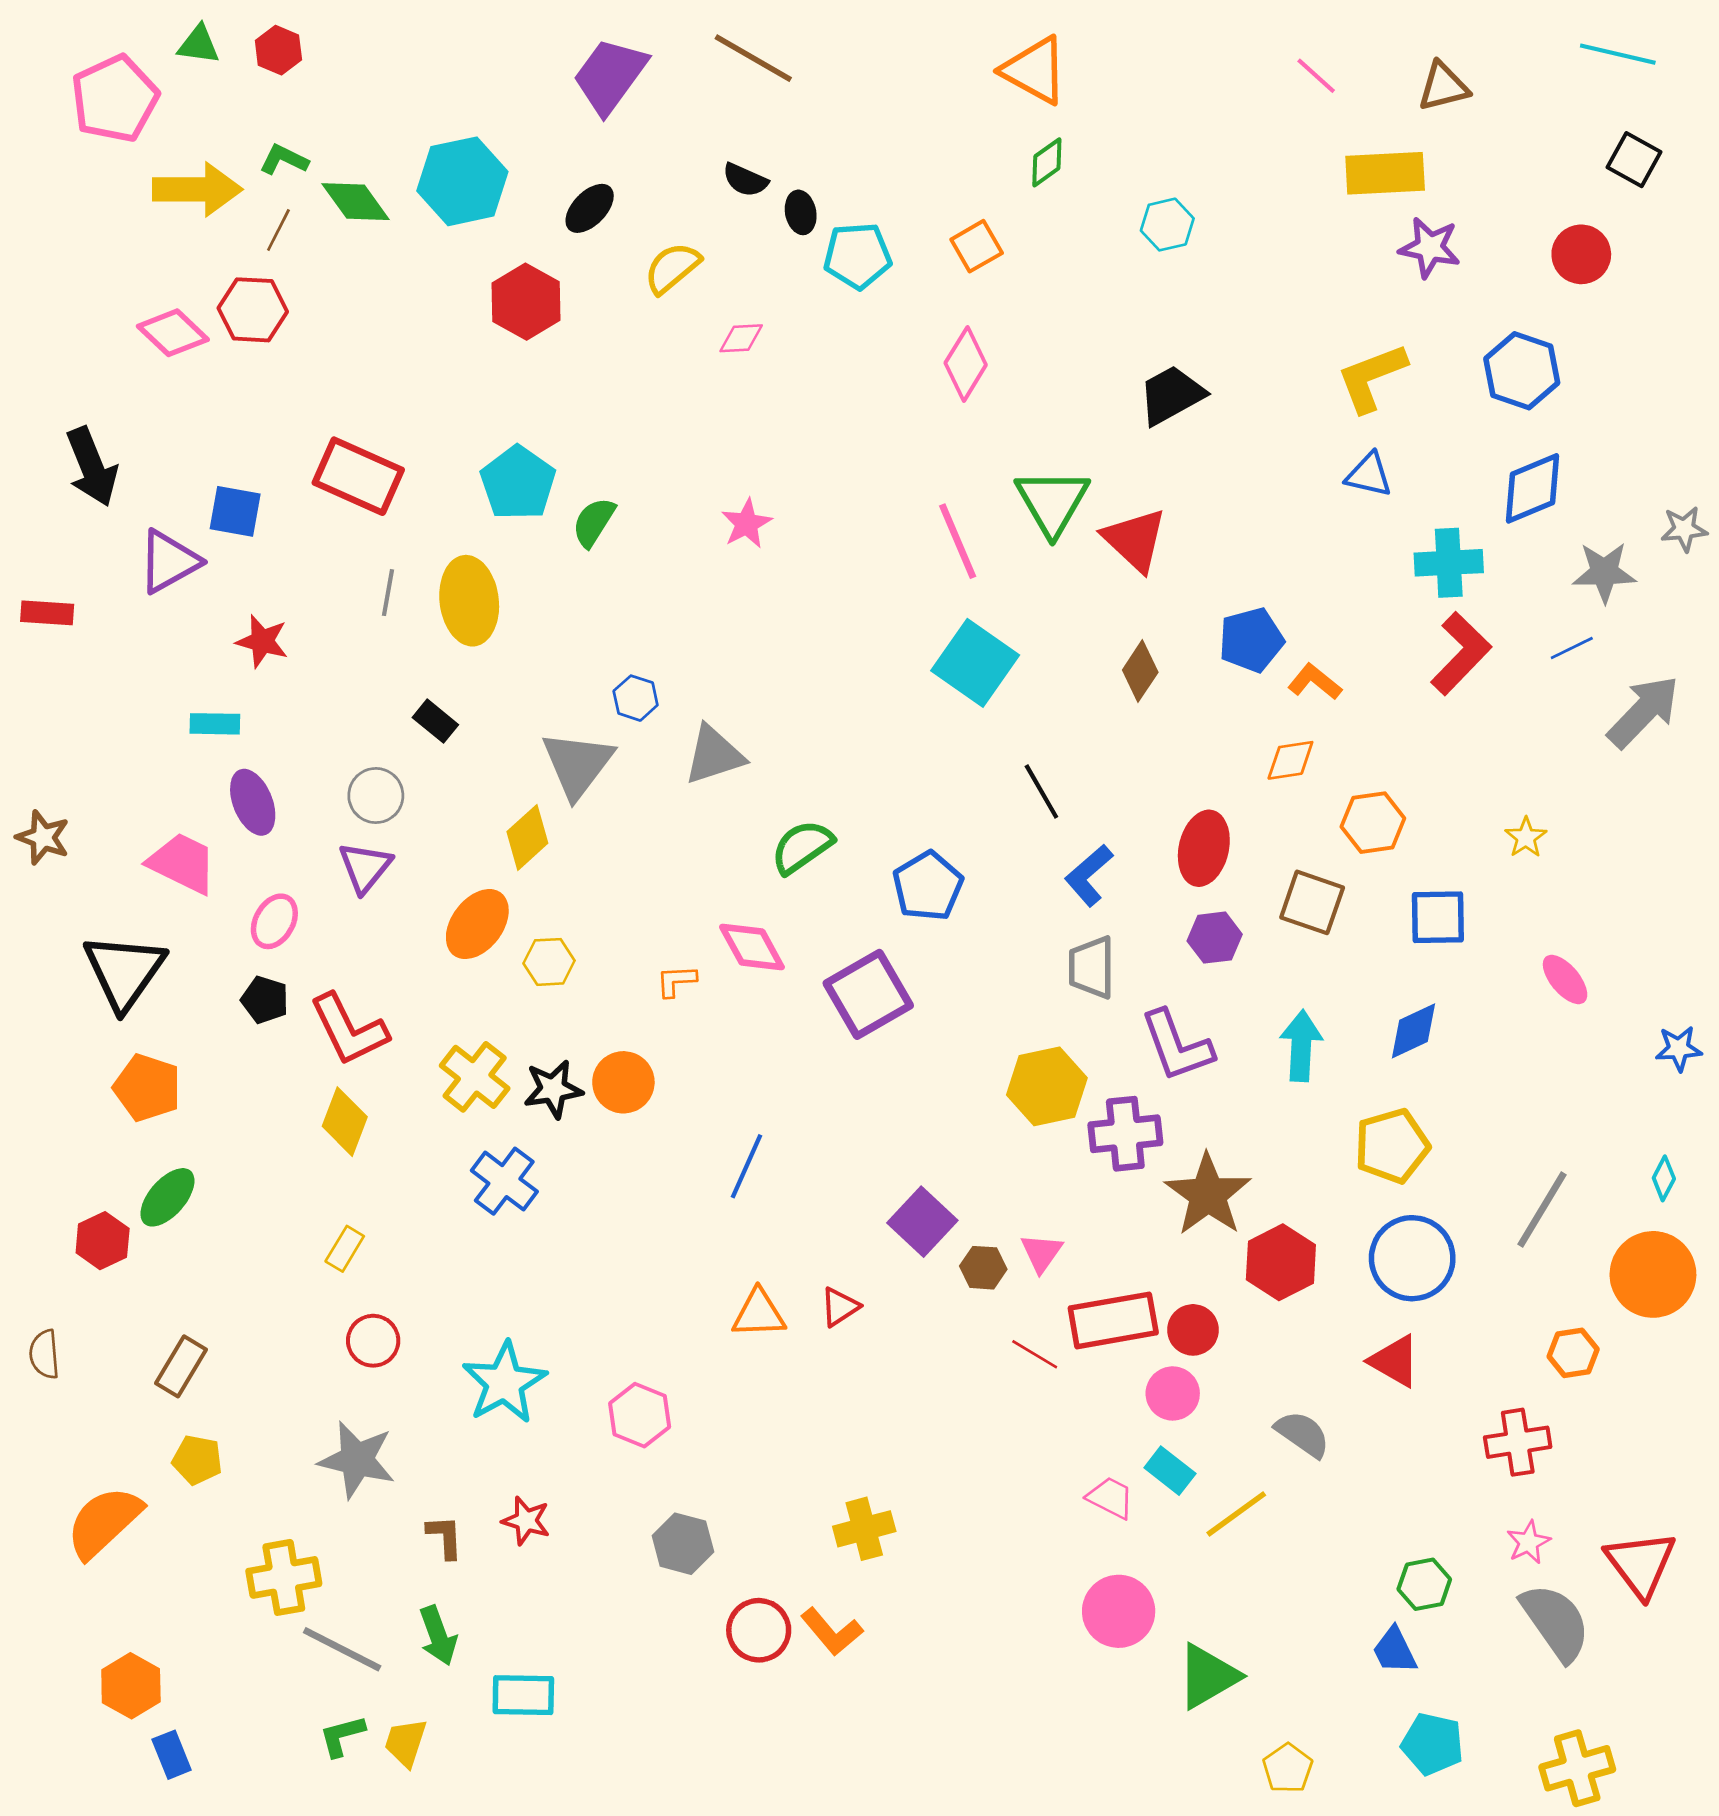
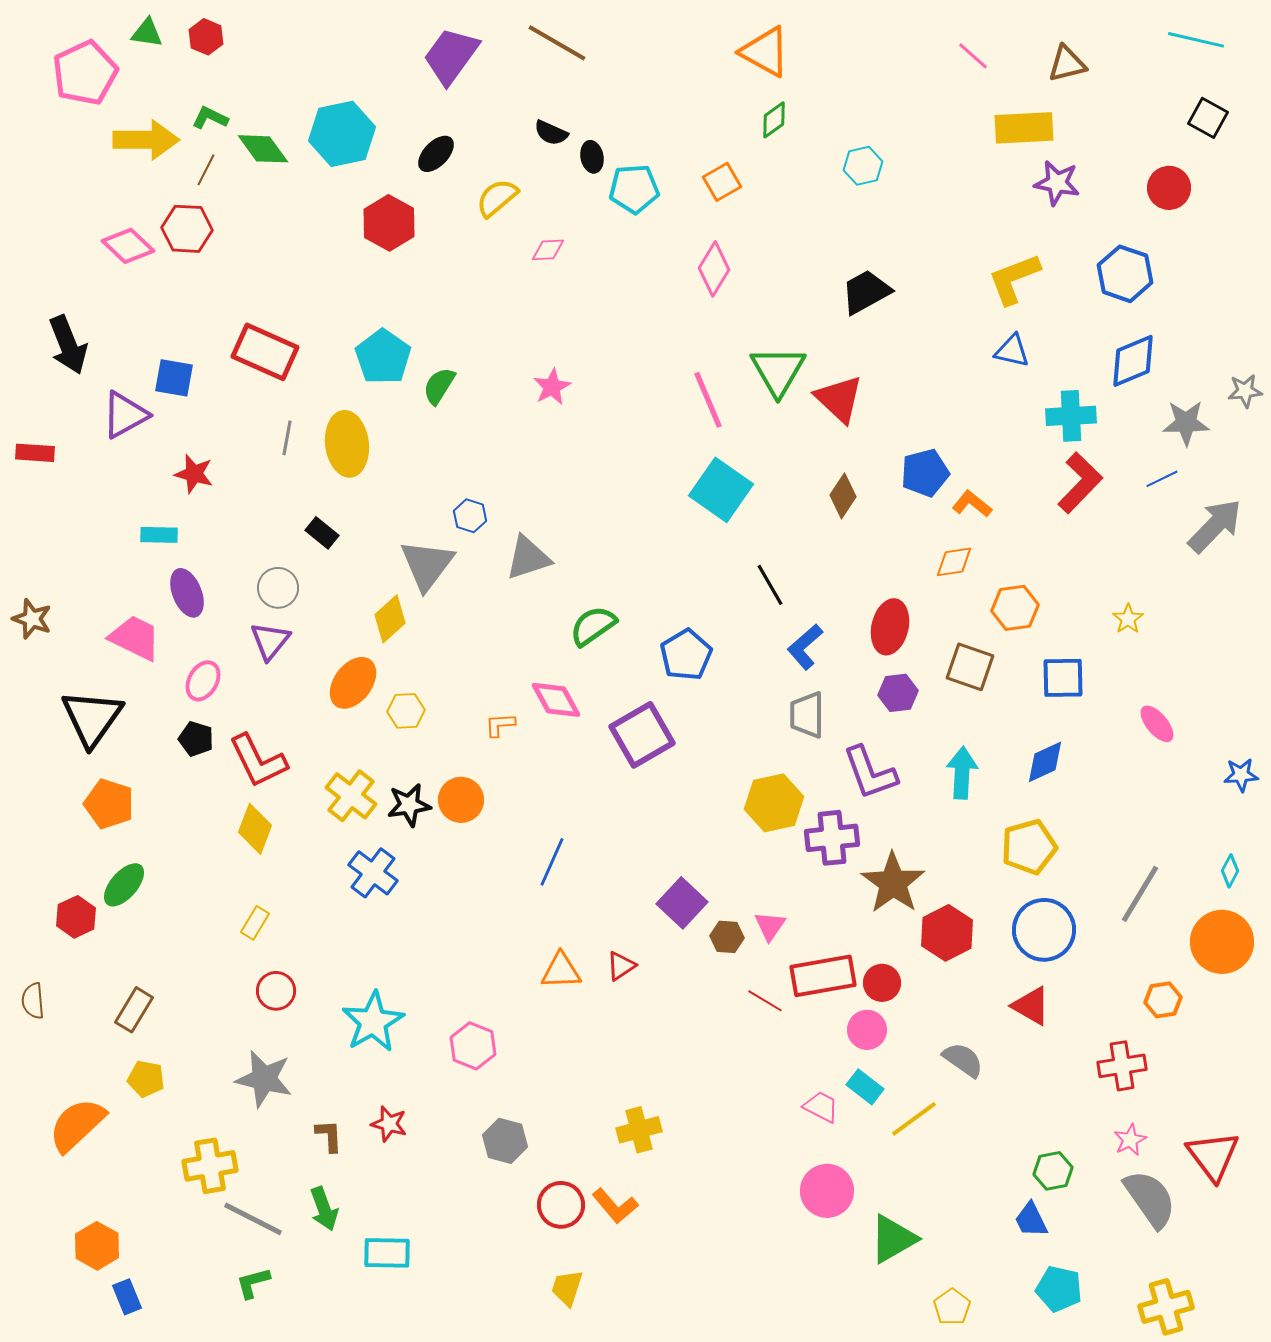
yellow trapezoid: (406, 1743) -> (567, 1288), moved

